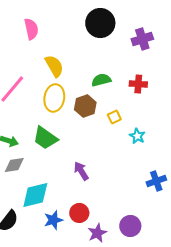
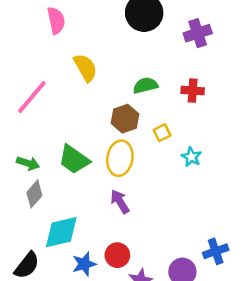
yellow ellipse: (54, 98) -> (120, 158), moved
gray diamond: (14, 165) -> (34, 194), turned -40
blue cross: (156, 181) -> (216, 251), moved

